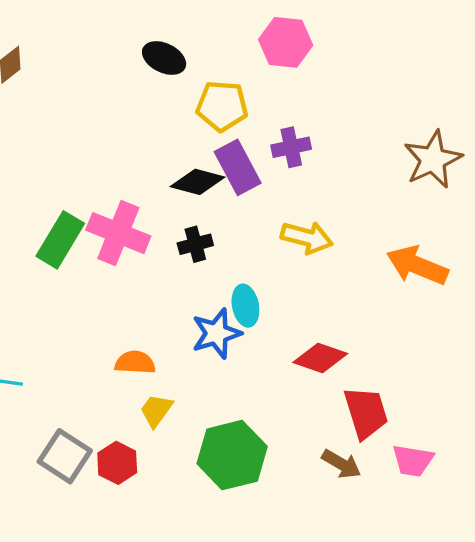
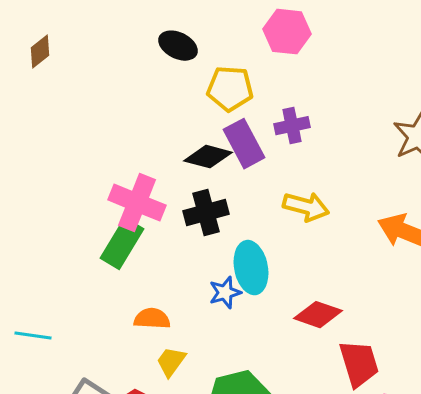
green rectangle: (60, 240) -> (122, 244), moved
black cross: (195, 244) -> (206, 213), size x1.4
cyan ellipse: (245, 306) -> (251, 268), size x1.4
blue star: (216, 333) -> (225, 293), size x0.7

